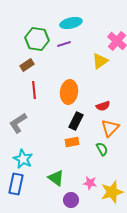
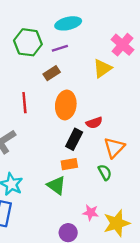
brown rectangle: (27, 65) -> (52, 73), moved
red semicircle: (103, 106) -> (94, 123), moved
green triangle: (56, 178) -> (56, 185), moved

